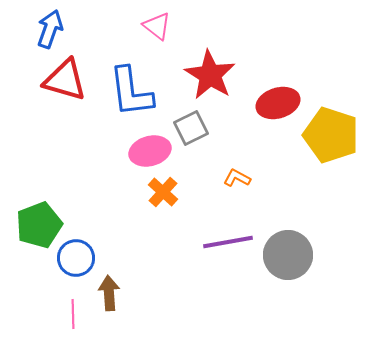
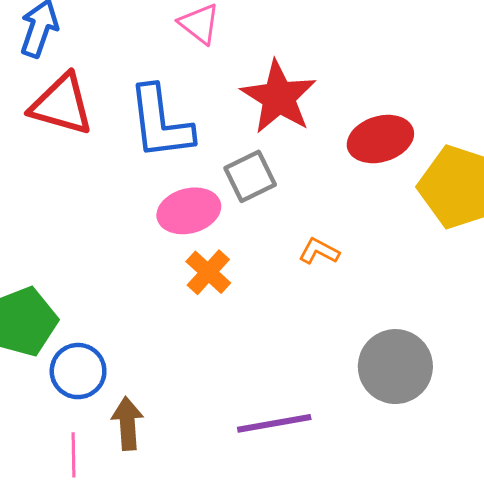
purple line: (228, 242) -> (274, 423), moved

